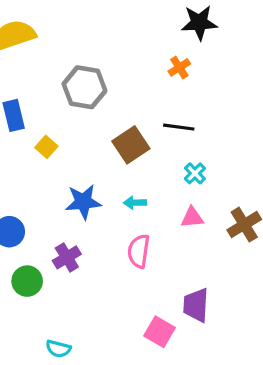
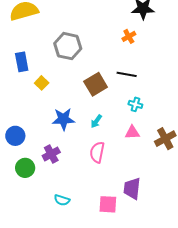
cyan cross: (195, 173) -> (135, 104), turned -32
cyan arrow: (135, 203) -> (96, 121), turned -56
pink square: (159, 332) -> (108, 204), turned -30
cyan semicircle: (58, 349) -> (62, 200), moved

